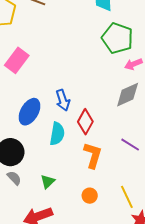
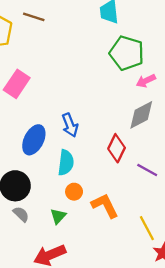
red diamond: (85, 122) -> (117, 148), moved
orange L-shape: (93, 155) -> (105, 206), moved, turned -40
orange circle: (90, 196) -> (74, 192), moved

